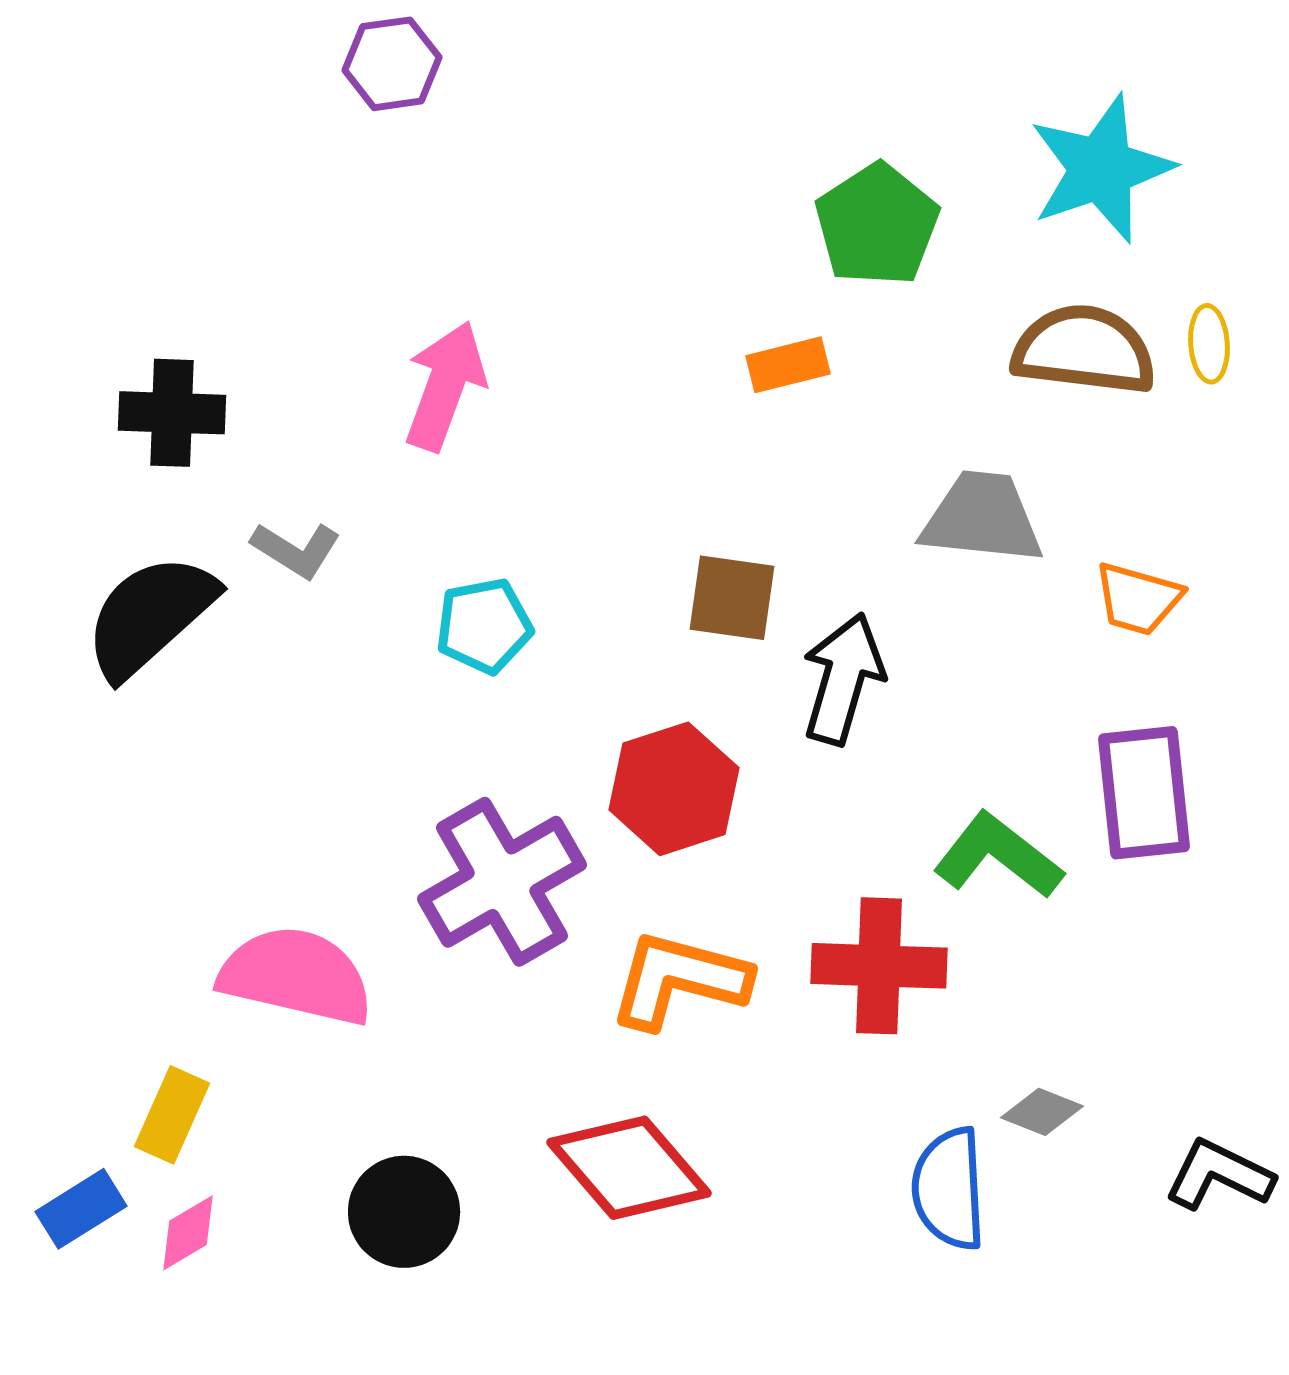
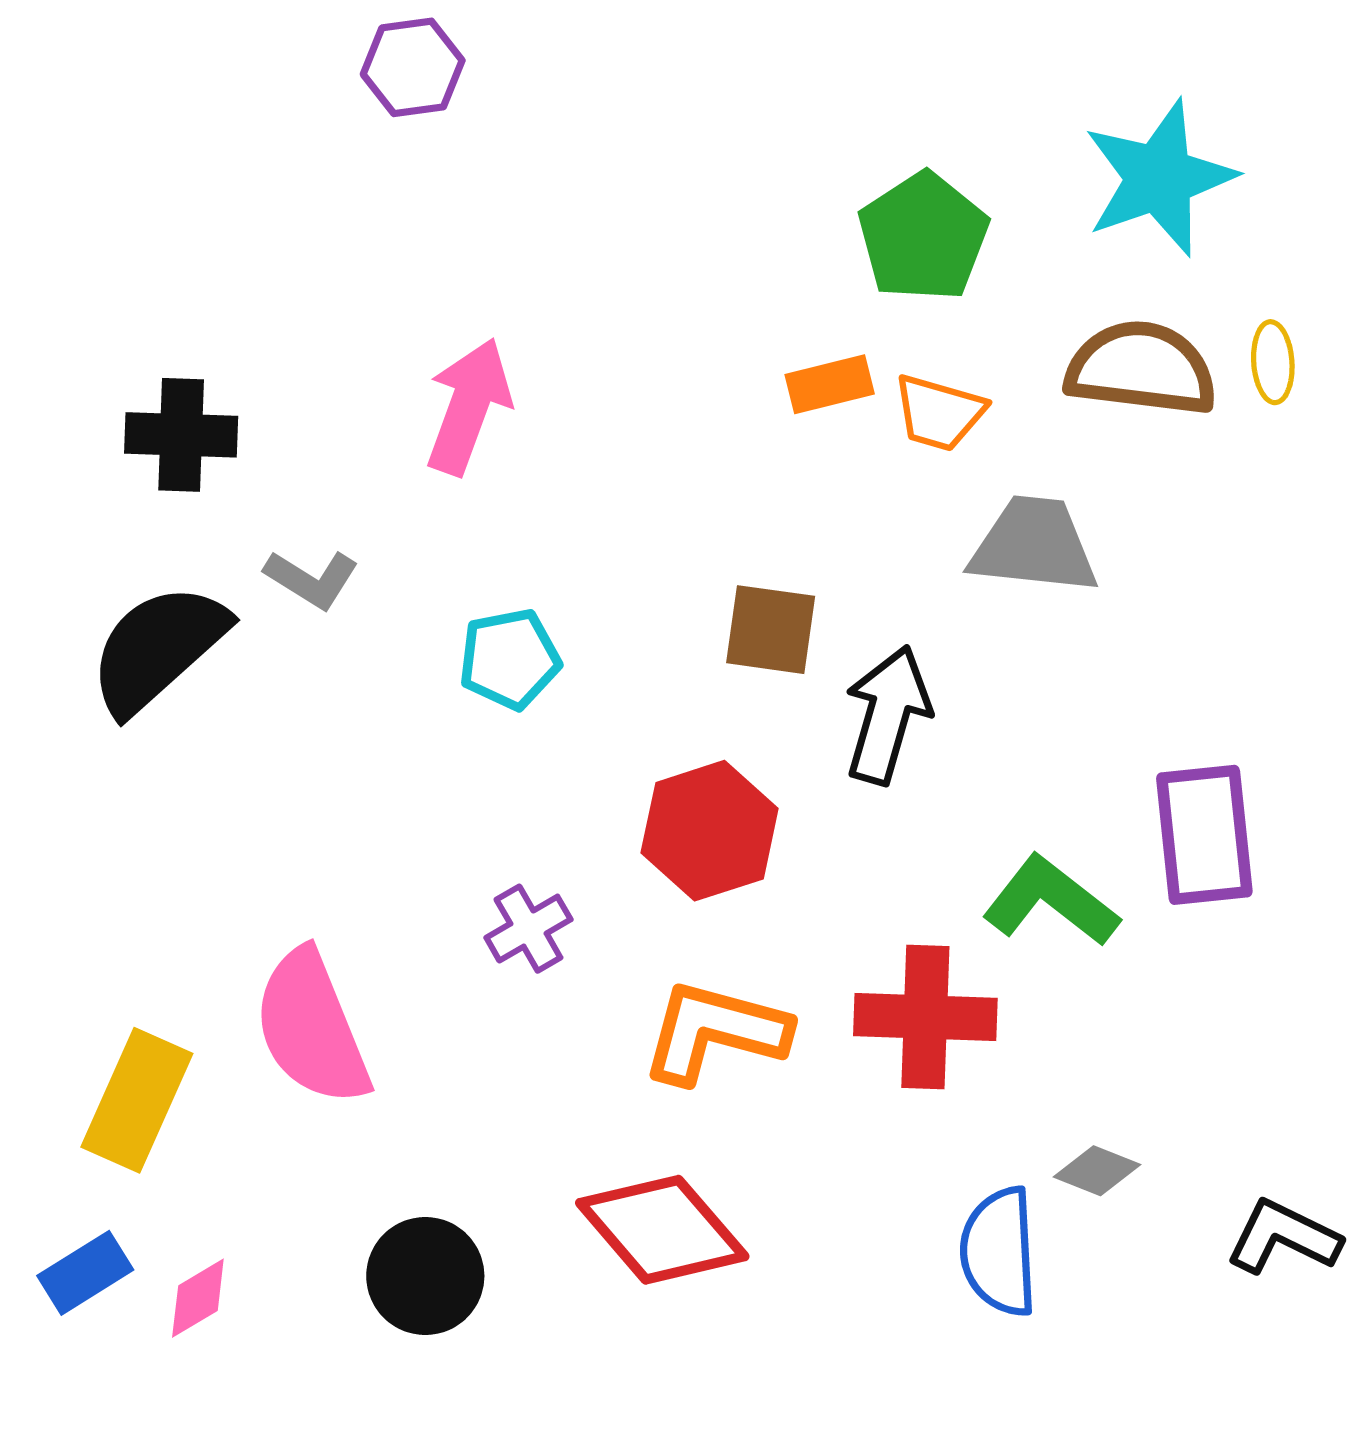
orange trapezoid: (1138, 599) -> (939, 413), moved
purple cross: (502, 882) -> (528, 929), size x0.5
pink semicircle: (296, 976) -> (312, 1028), turned -125
yellow rectangle: (172, 1115) -> (137, 1100), moved, size x1.4

